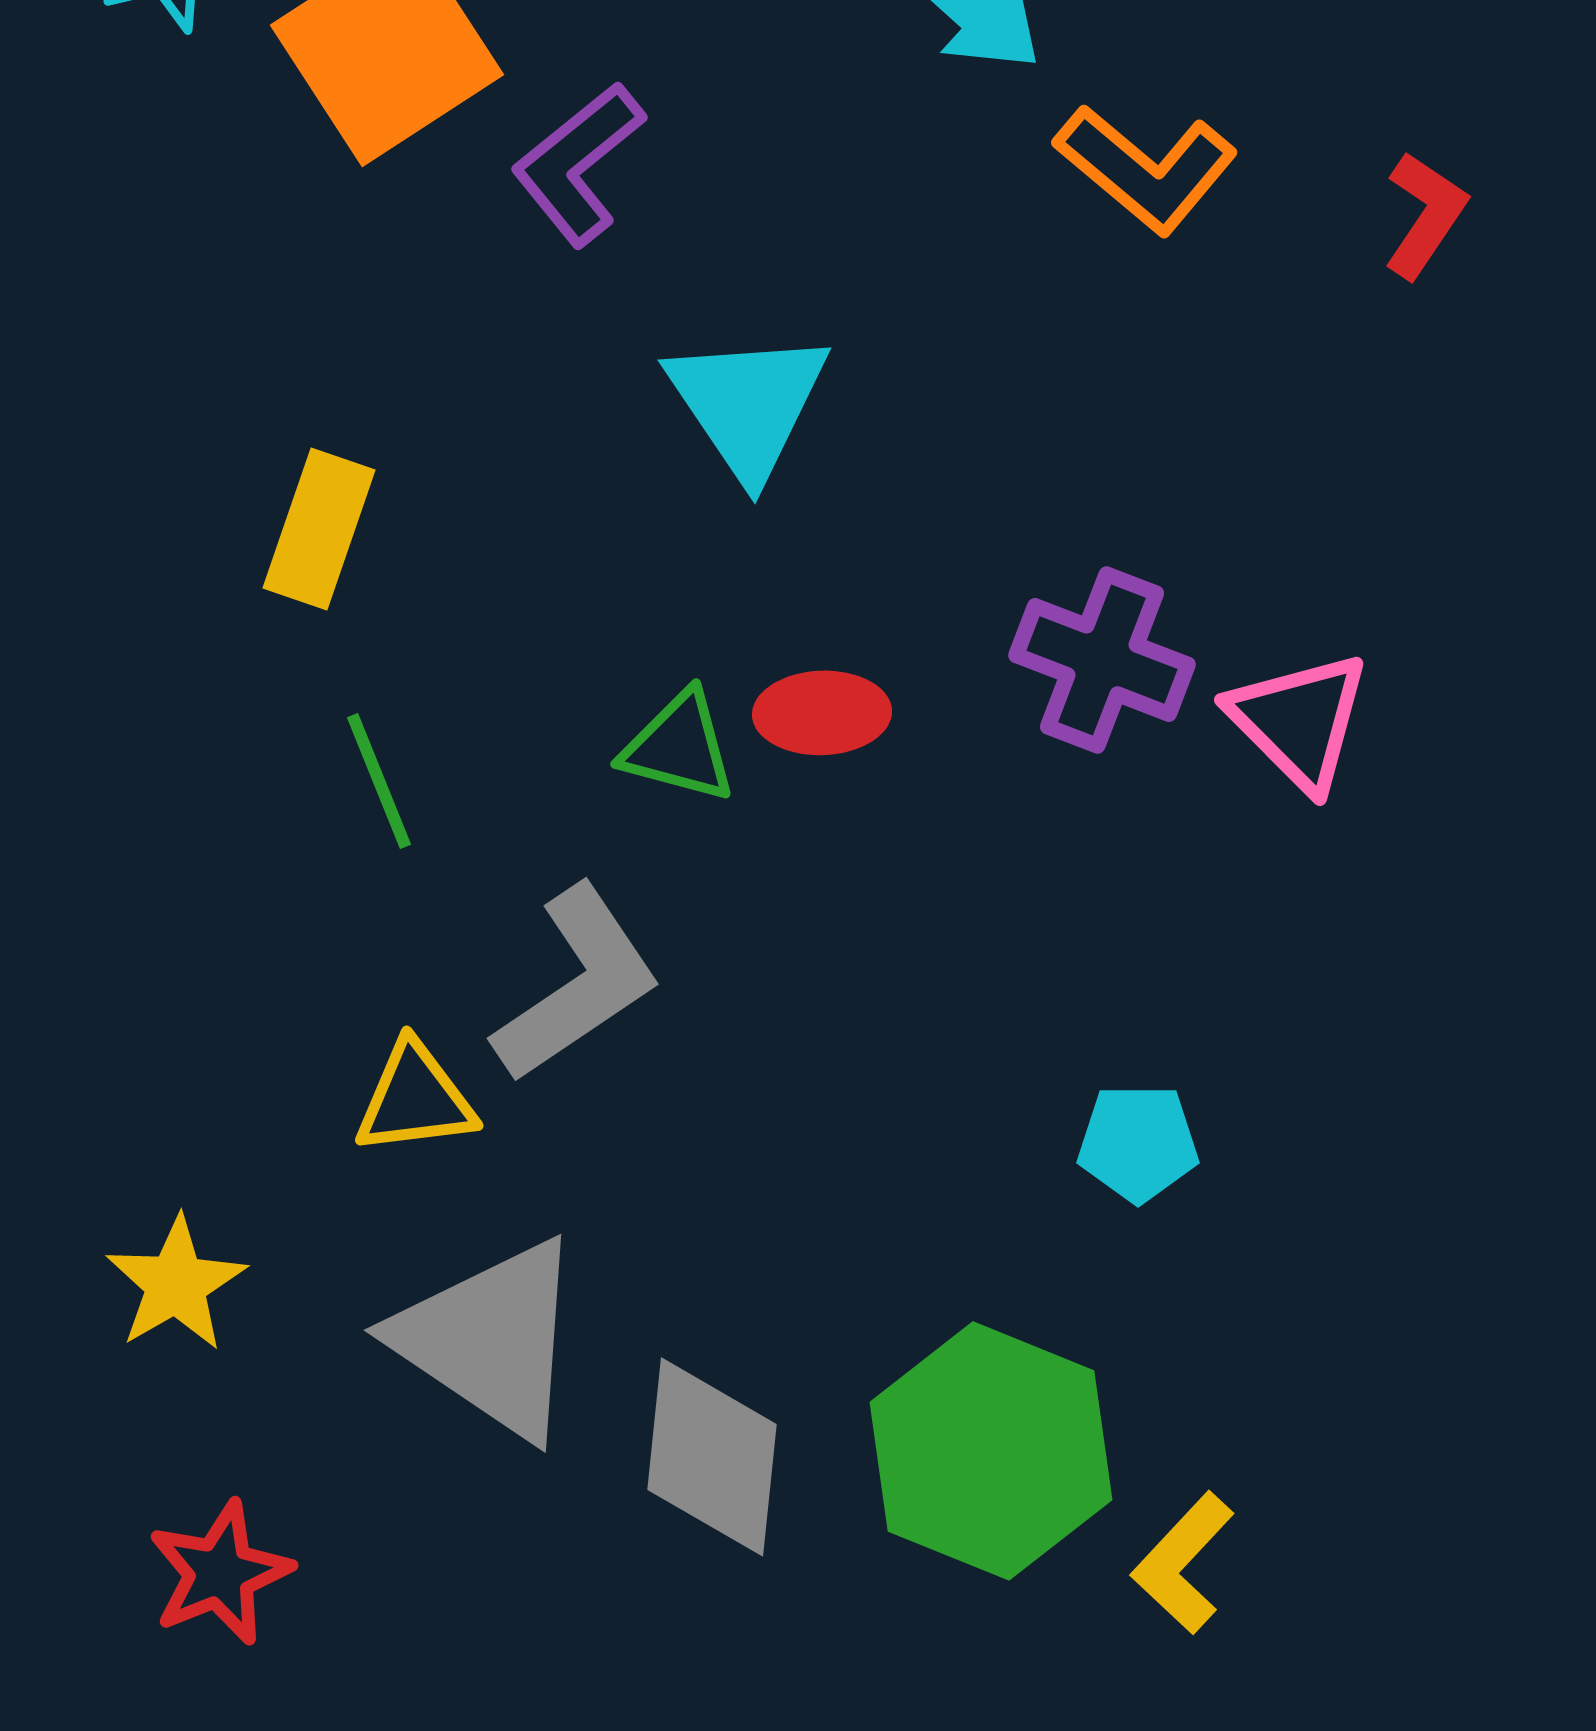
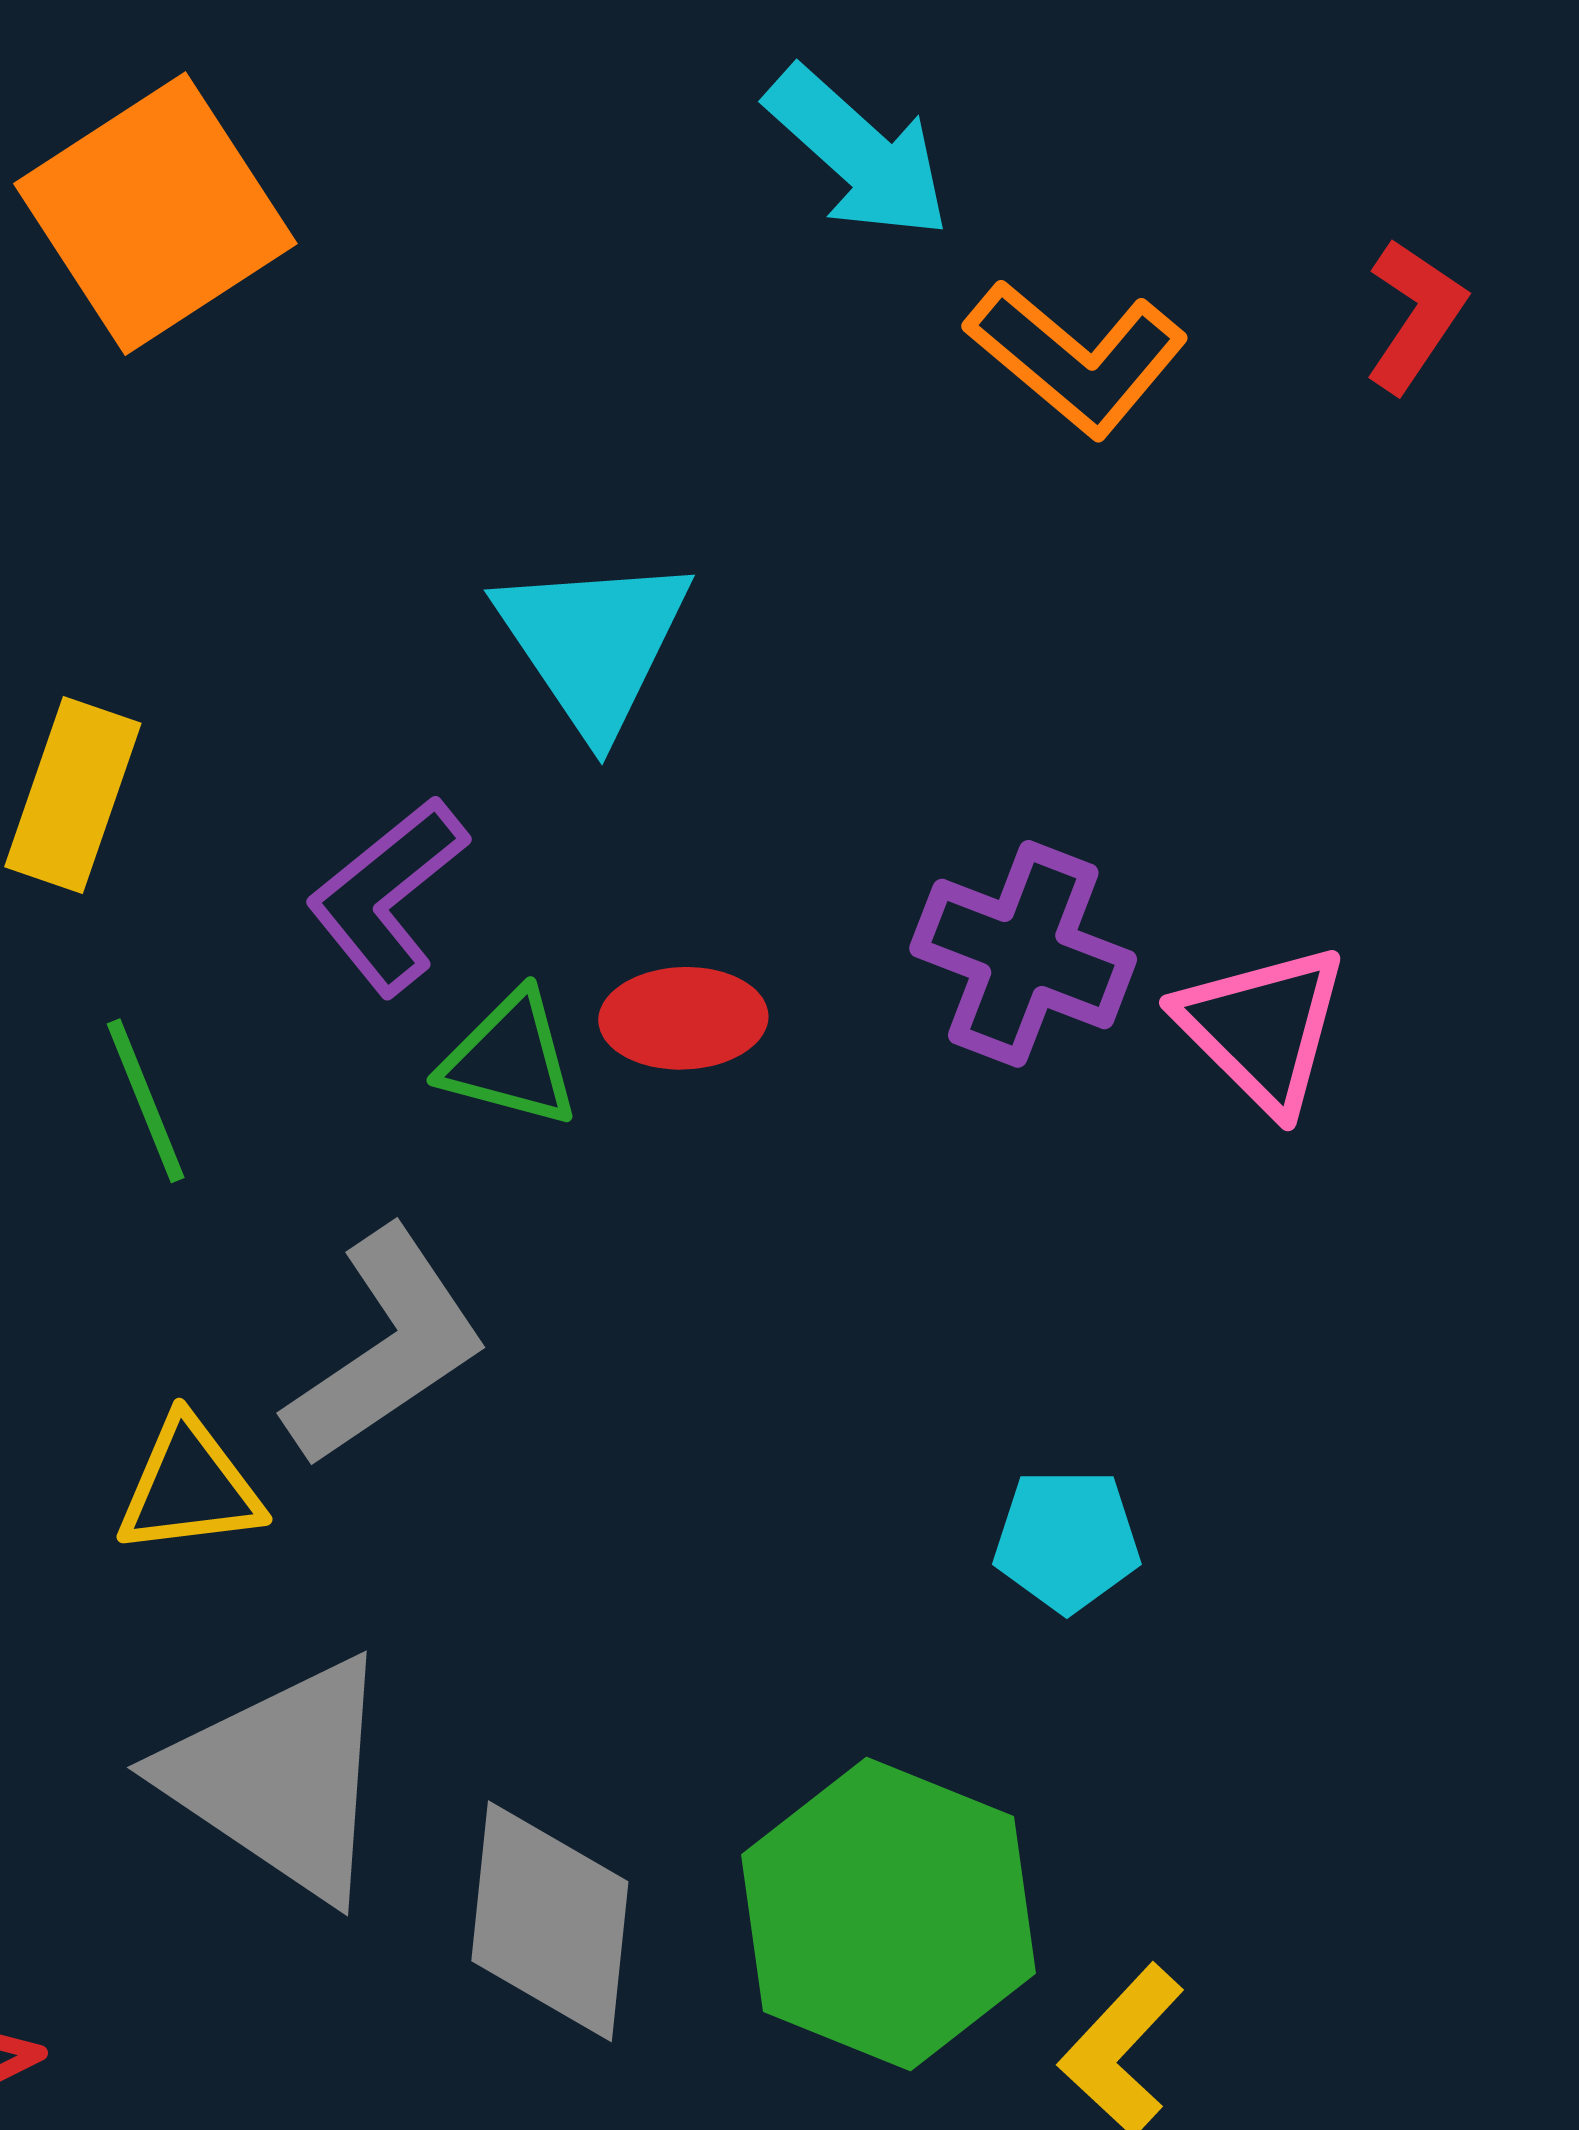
purple L-shape: (578, 164) -> (387, 896), moved
red L-shape: (1425, 215) -> (1415, 316), moved

